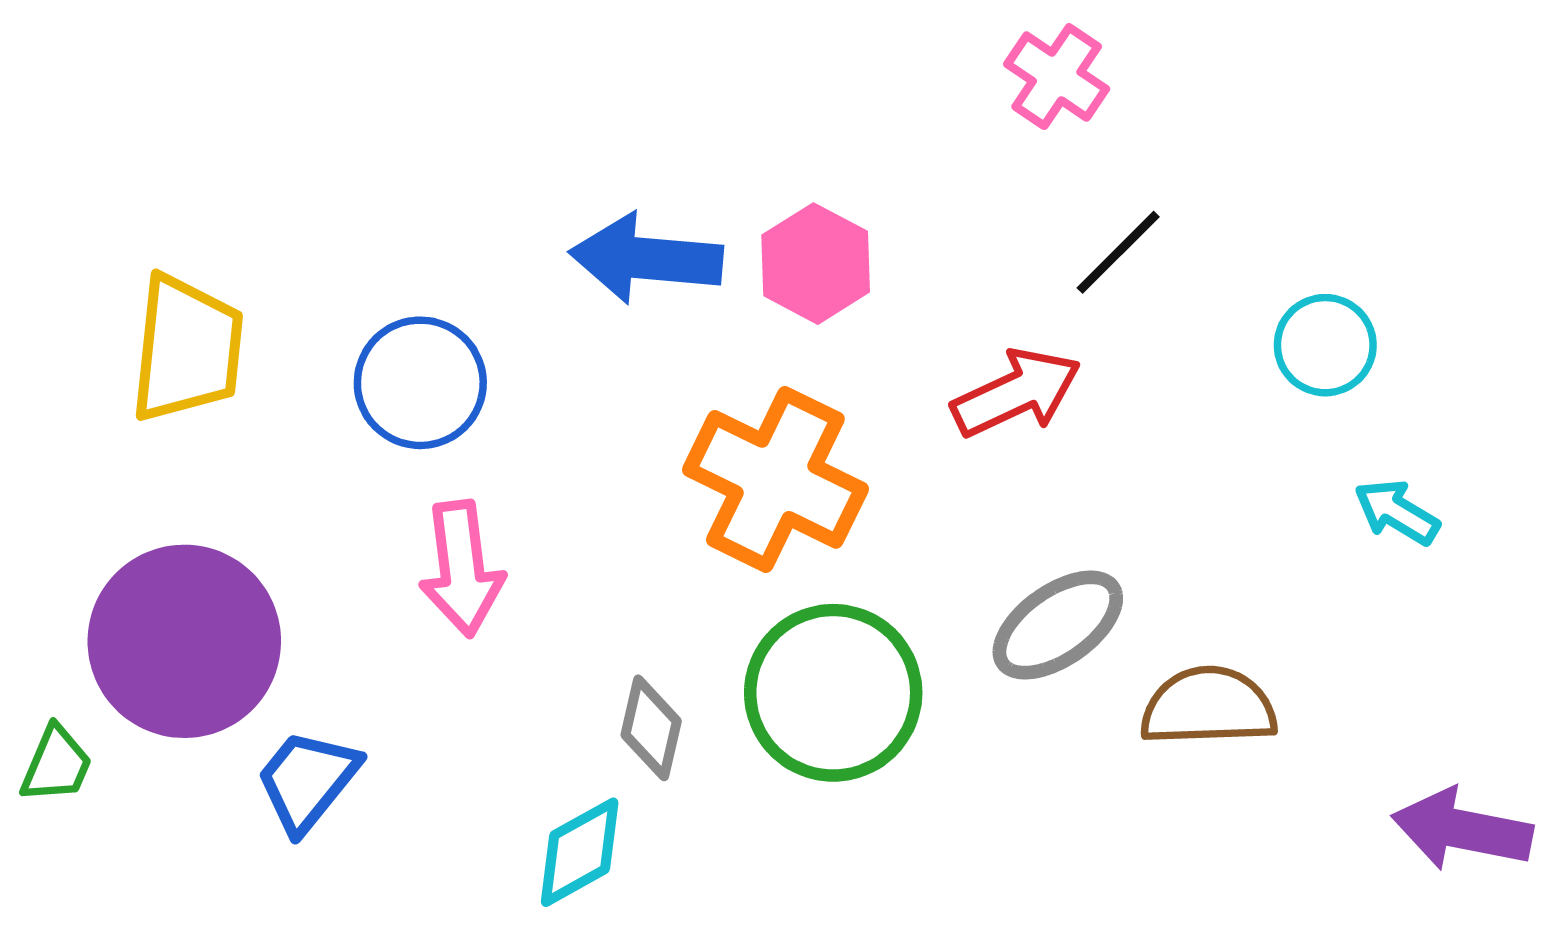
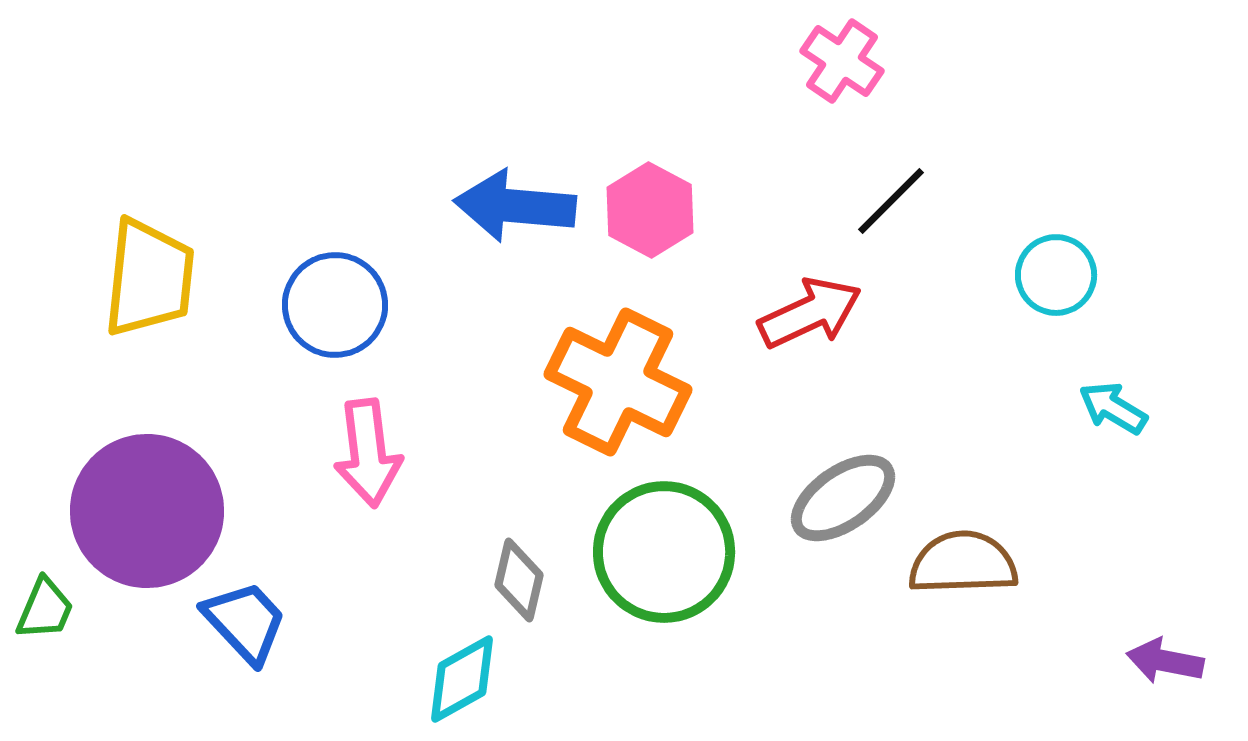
blue trapezoid: (307, 781) -> (245, 622), turned 98
purple arrow: (1462, 830) -> (1165, 661), size x0.7

